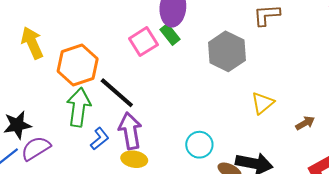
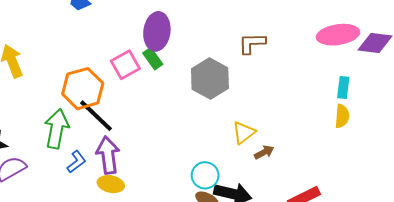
orange hexagon: (78, 65) -> (83, 89), moved
brown arrow: (305, 123) -> (264, 152), moved
cyan circle: (199, 145) -> (205, 175), moved

